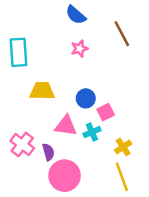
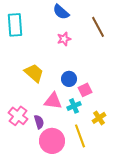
cyan rectangle: (18, 52) -> (15, 25), moved
yellow trapezoid: (42, 91) -> (34, 73), turned 40
yellow line: (122, 177) -> (80, 136), moved

